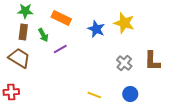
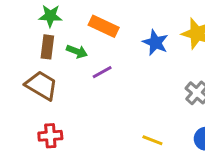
green arrow: (43, 35) -> (77, 51), turned -40
red cross: (11, 92) -> (50, 136), moved

